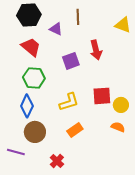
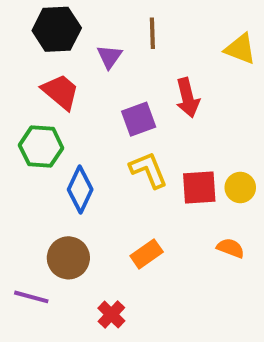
purple triangle: (56, 29) -> (109, 57), turned 40
green hexagon: (34, 78) -> (41, 147), moved
yellow L-shape: (69, 102) -> (148, 170), moved, turned -95
yellow circle: (121, 105) -> (240, 188), moved
blue diamond: (27, 106) -> (80, 189), moved

